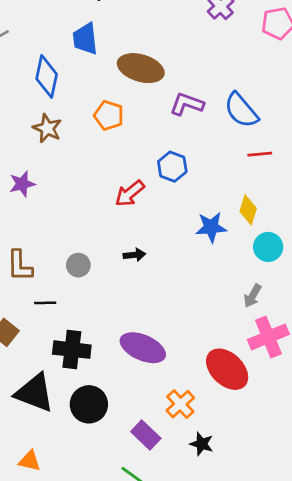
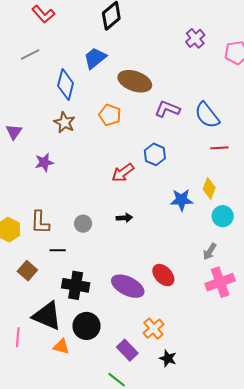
blue trapezoid: (85, 39) -> (95, 58), turned 55
red ellipse: (227, 369) -> (163, 275), moved, size x0.7
orange triangle: (30, 461) -> (61, 347), moved

